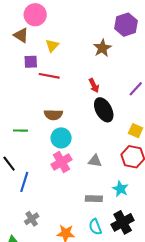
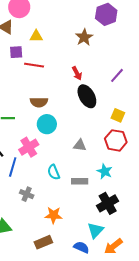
yellow triangle: (52, 46) -> (36, 36), turned 48
pink cross: (61, 162) -> (29, 147), moved
gray cross: (32, 219) -> (27, 194), moved, turned -32
cyan semicircle: (95, 227) -> (54, 172), moved

